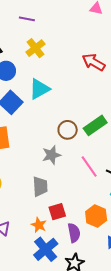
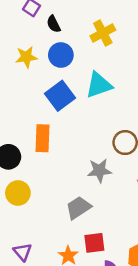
gray trapezoid: (40, 187) -> (78, 208), turned -130

